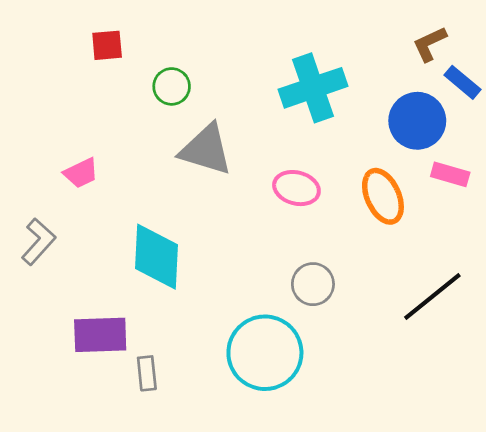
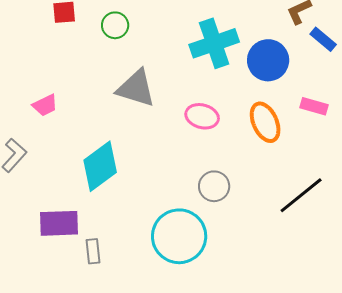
green circle: (172, 86) -> (115, 25), moved
blue circle: (417, 121) -> (268, 60), moved
cyan diamond: (156, 257) -> (100, 166), turned 51

